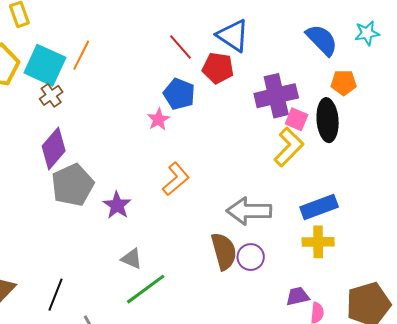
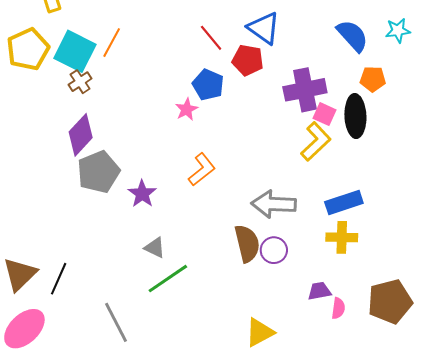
black line: (56, 295) -> (59, 279), moved

